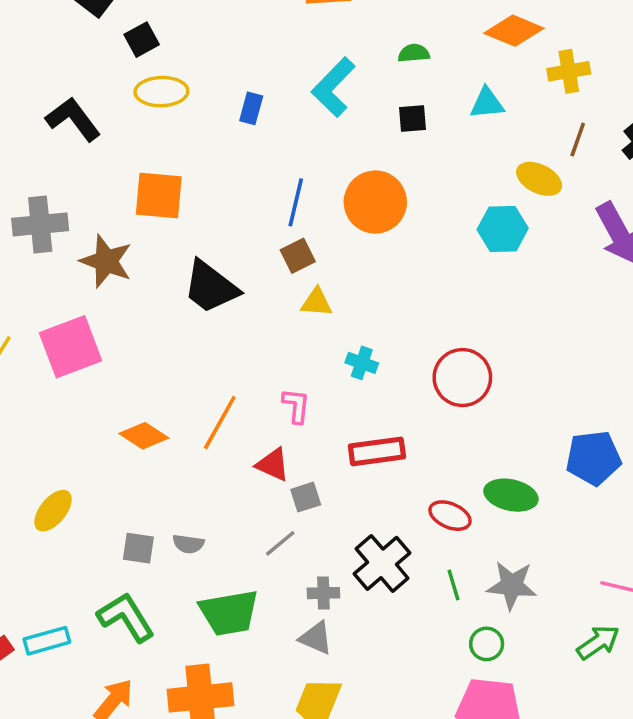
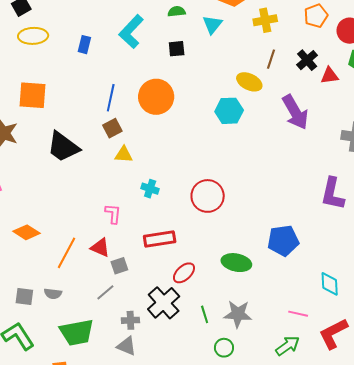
cyan triangle: (487, 103) -> (212, 24), moved, turned -45
orange line: (220, 422) -> (66, 253), moved
red ellipse: (450, 516) -> (184, 273), moved, turned -65

